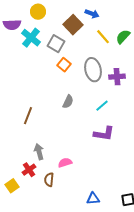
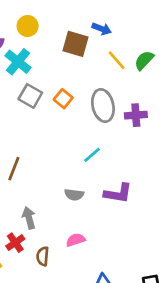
brown square: (73, 25) -> (76, 44), turned -30
gray square: (56, 44) -> (30, 96), moved
gray semicircle: (68, 102) -> (74, 195), moved, turned 72
cyan line: (102, 106) -> (92, 155), moved
pink semicircle: (65, 163) -> (76, 240), moved

